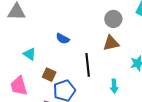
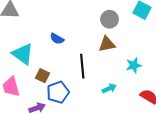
cyan triangle: (30, 54) -> (23, 54), size x1.6
cyan arrow: (114, 86) -> (109, 88), turned -112

